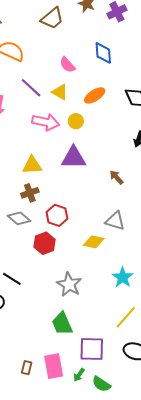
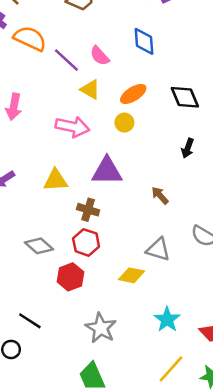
purple line: (31, 88) -> (66, 60), moved
yellow circle: (76, 121) -> (124, 123), moved
brown cross: (30, 193) -> (88, 210), moved, turned 36

